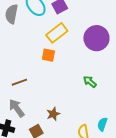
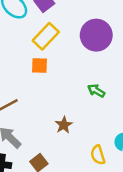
brown star: (53, 114) -> (64, 125), moved

